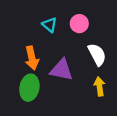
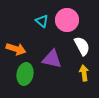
pink circle: (79, 24) -> (67, 20), size x1.5
orange arrow: (32, 58) -> (16, 49), moved, turned -60

